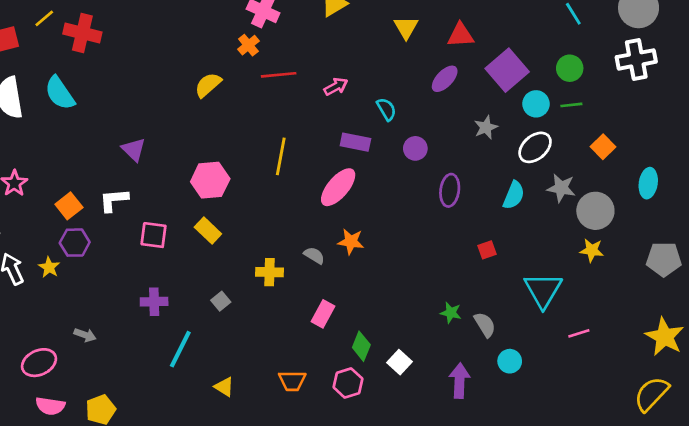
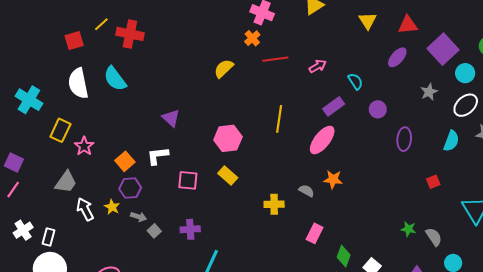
purple rectangle: (355, 142) -> (334, 106), turned -45
gray square: (221, 301) -> (154, 231), moved
gray arrow: (85, 335) -> (139, 217), moved

